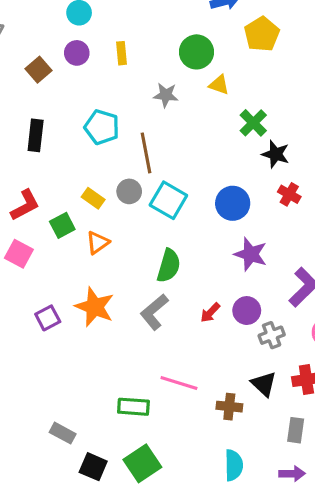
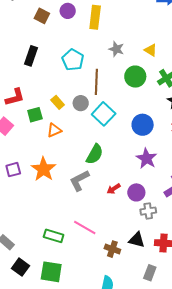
green circle: (196, 52) -> (135, 77), moved
yellow rectangle: (122, 53) -> (95, 17), size x1.6
brown square: (38, 70) -> (42, 16), turned -35
black triangle: (264, 384) -> (137, 240), turned -42
green square: (142, 463) -> (51, 272), turned 30

